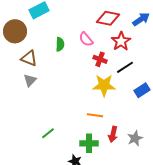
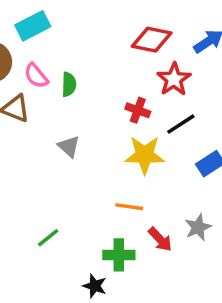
pink semicircle: (86, 39) -> (36, 76), moved
gray triangle: (30, 80) -> (69, 146), moved, turned -32
red arrow: (113, 134) -> (160, 239), turned -56
gray star: (135, 138) -> (198, 227), moved

